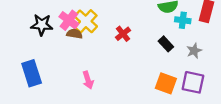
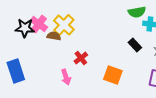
pink cross: (69, 20) -> (39, 24), moved
red cross: (123, 34) -> (81, 58), moved
orange square: (166, 83) -> (113, 75), moved

